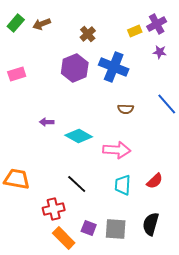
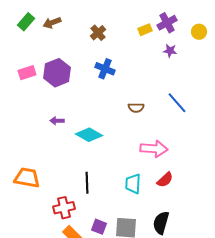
blue cross: (114, 67) -> (105, 69), moved, size x0.7
purple hexagon: (75, 68) -> (57, 73), moved
pink arrow: (117, 150) -> (154, 149), moved
black line: (77, 184) -> (87, 183), turned 45

